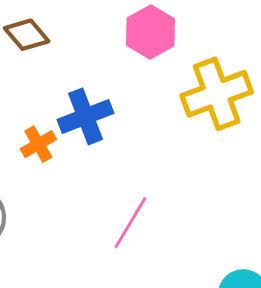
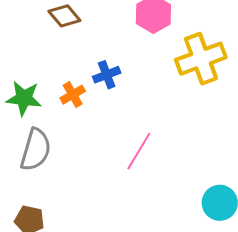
blue cross: (86, 116) -> (107, 75), size x0.7

